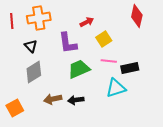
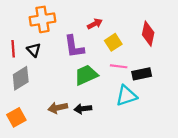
red diamond: (137, 16) -> (148, 34), moved
red line: (12, 21) -> (13, 49), moved
gray diamond: (34, 72) -> (21, 78), moved

